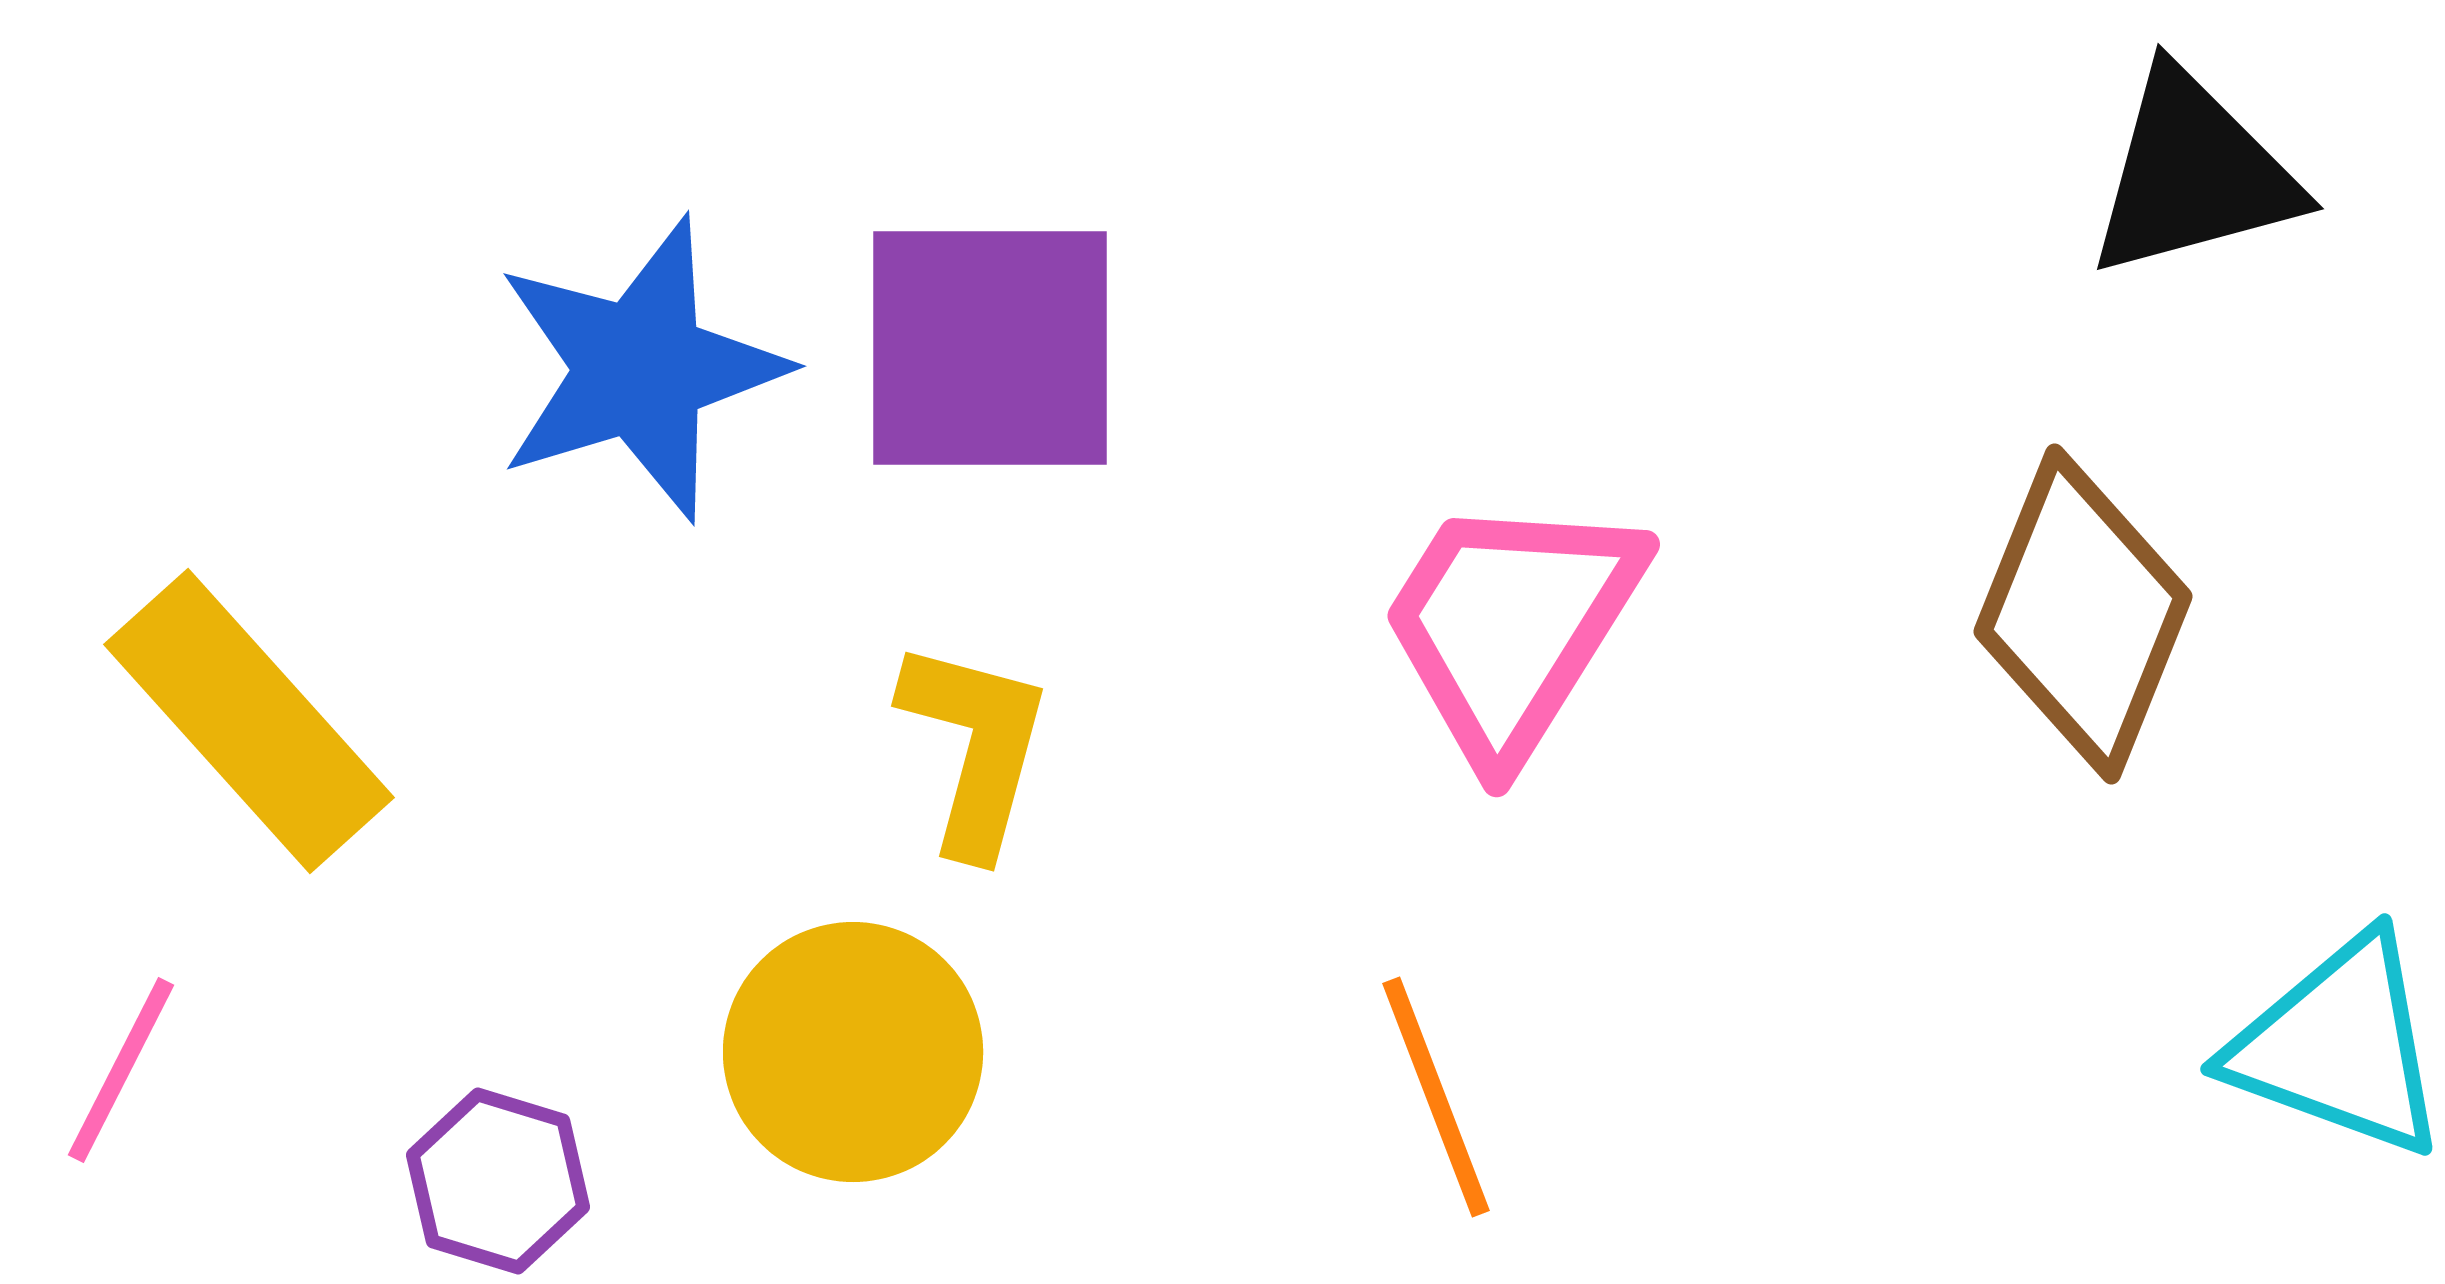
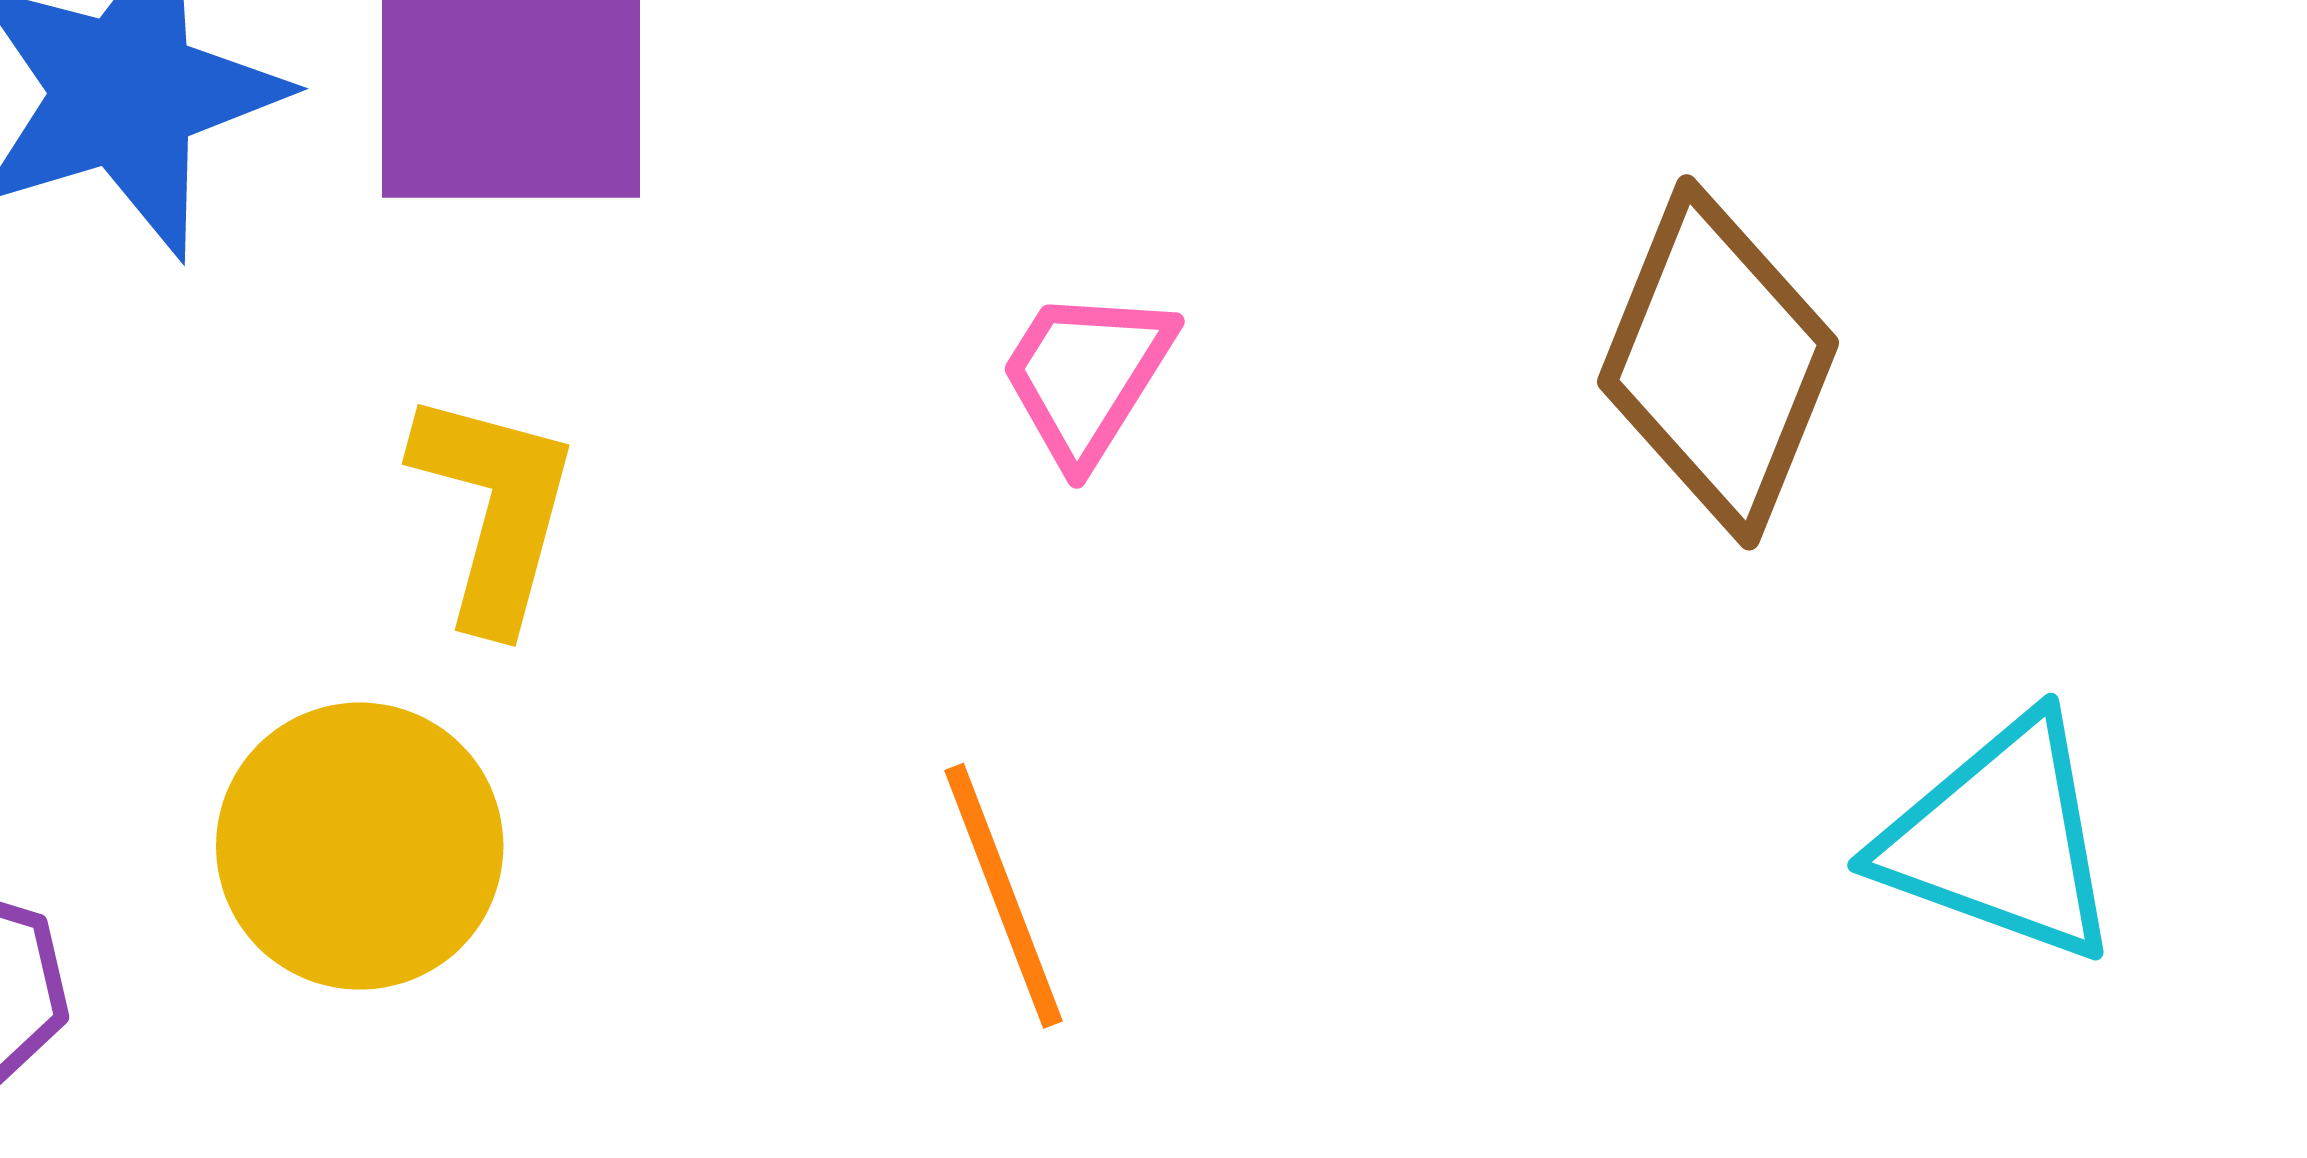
pink trapezoid: (1511, 626) -> (1086, 376), size x0.6

